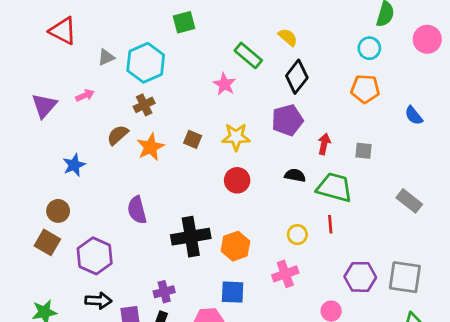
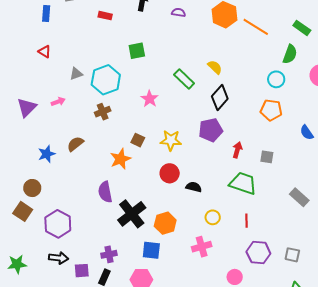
red triangle: (63, 31) -> (45, 52), size x0.6
pink star: (224, 84) -> (150, 99), moved
brown semicircle: (118, 135) -> (75, 144), moved
orange star: (150, 147) -> (120, 159), moved
black semicircle: (295, 175) -> (194, 187), moved
purple semicircle: (137, 210) -> (105, 192), moved
red line: (330, 224) -> (247, 221), moved
black cross: (191, 237) -> (132, 214), turned -32
gray square: (405, 277) -> (292, 255), size x0.6
blue square: (233, 292) -> (151, 250), moved

